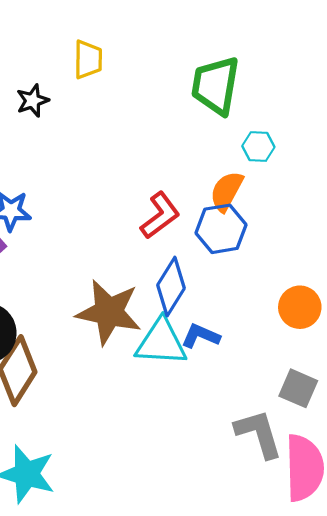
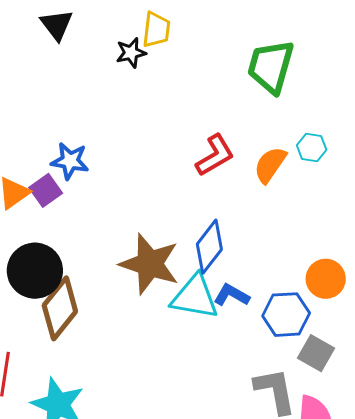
black star: (33, 101) -> (131, 53), moved
cyan hexagon: (258, 147) -> (312, 147), moved
red L-shape: (160, 215) -> (215, 155), moved
blue hexagon: (221, 229) -> (286, 315), moved

